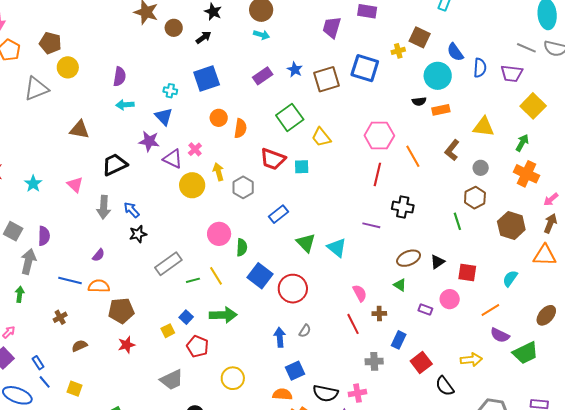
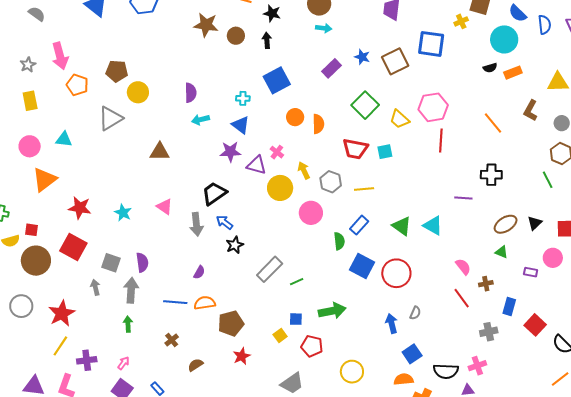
black arrow: (203, 37) -> (267, 40), turned -49
pink hexagon: (379, 135) -> (433, 107), moved
black trapezoid: (115, 164) -> (214, 193), moved
red line: (377, 174) -> (441, 141), moved
blue rectangle: (278, 214) -> (359, 225), moved
pink circle: (219, 234) -> (311, 213), moved
yellow line: (216, 276) -> (364, 189), moved, turned -54
blue square: (186, 317) -> (296, 319), turned -32

